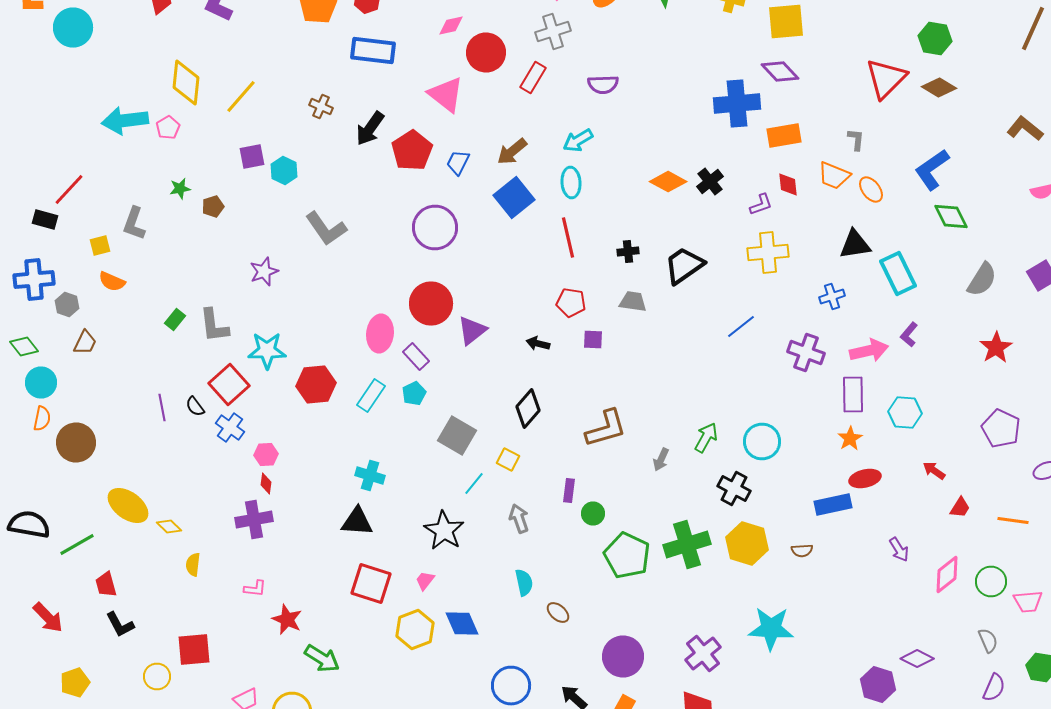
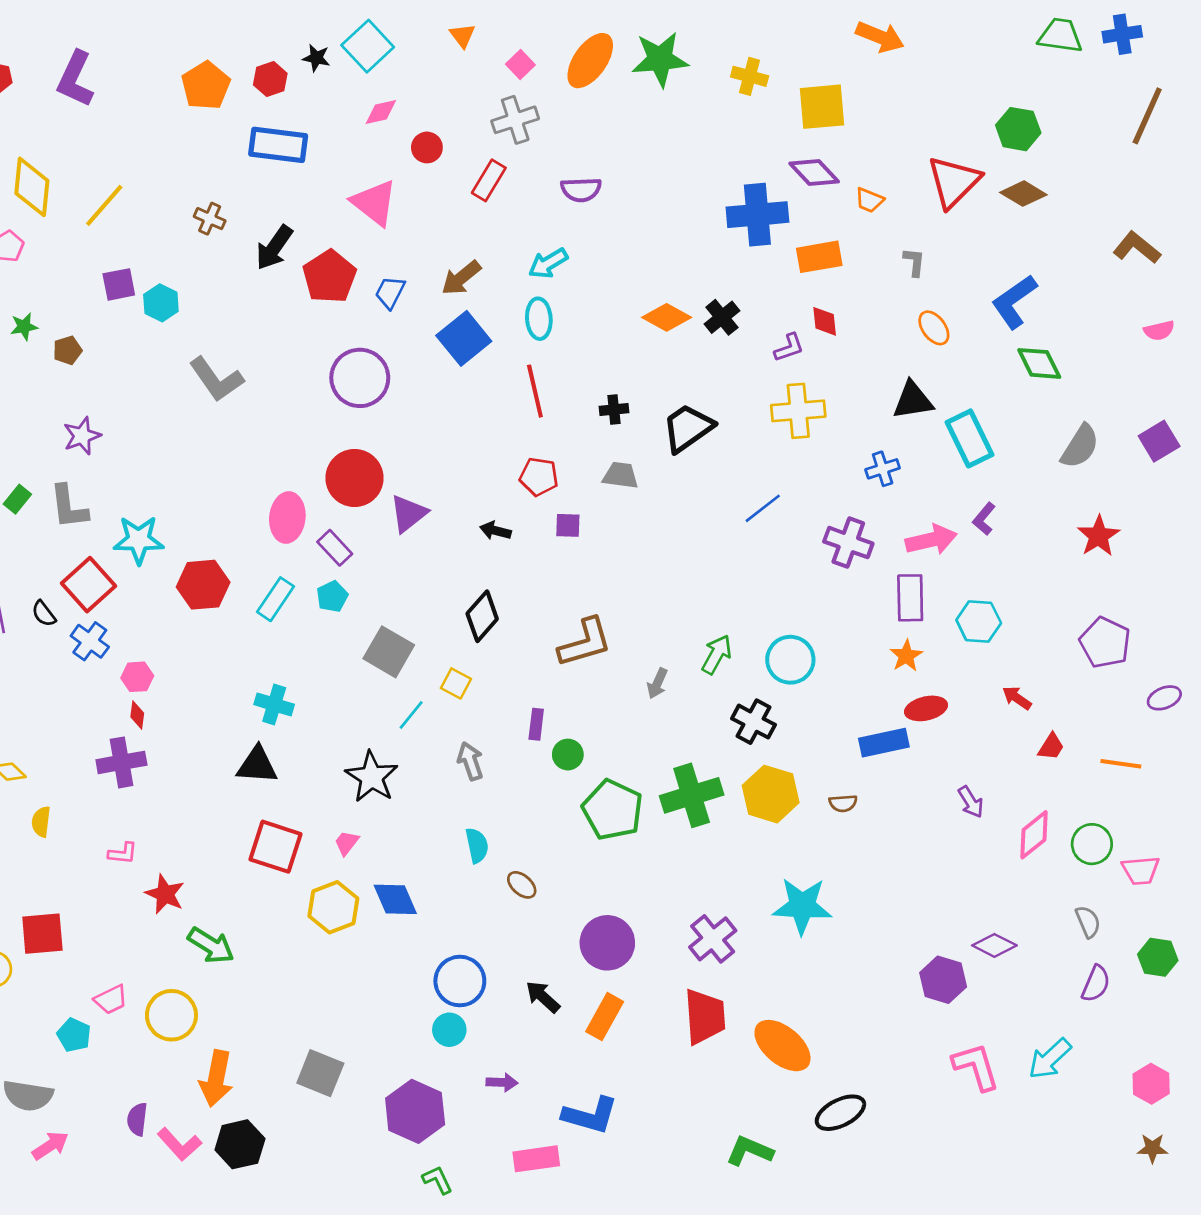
red circle: (486, 52) -> (427, 147), size x0.6
orange trapezoid: (834, 176) -> (869, 200), moved, size x0.7
purple star: (264, 272) -> (82, 436), moved

